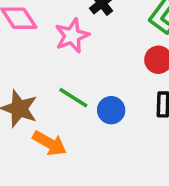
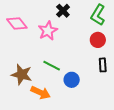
blue circle: (111, 110) -> (72, 80), moved

